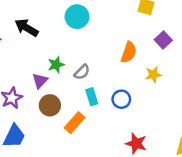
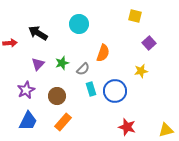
orange semicircle: (129, 52) -> (103, 53), moved
purple triangle: (40, 81) -> (38, 64), moved
blue circle: (121, 99) -> (115, 91), size x1.5
orange rectangle: (75, 123) -> (63, 122), moved

